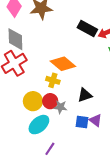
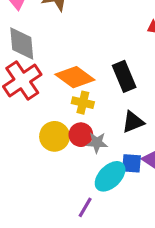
black rectangle: (87, 29) -> (124, 76), moved, turned 42
orange diamond: (63, 64) -> (75, 77), moved
cyan ellipse: (39, 125) -> (110, 176), moved

